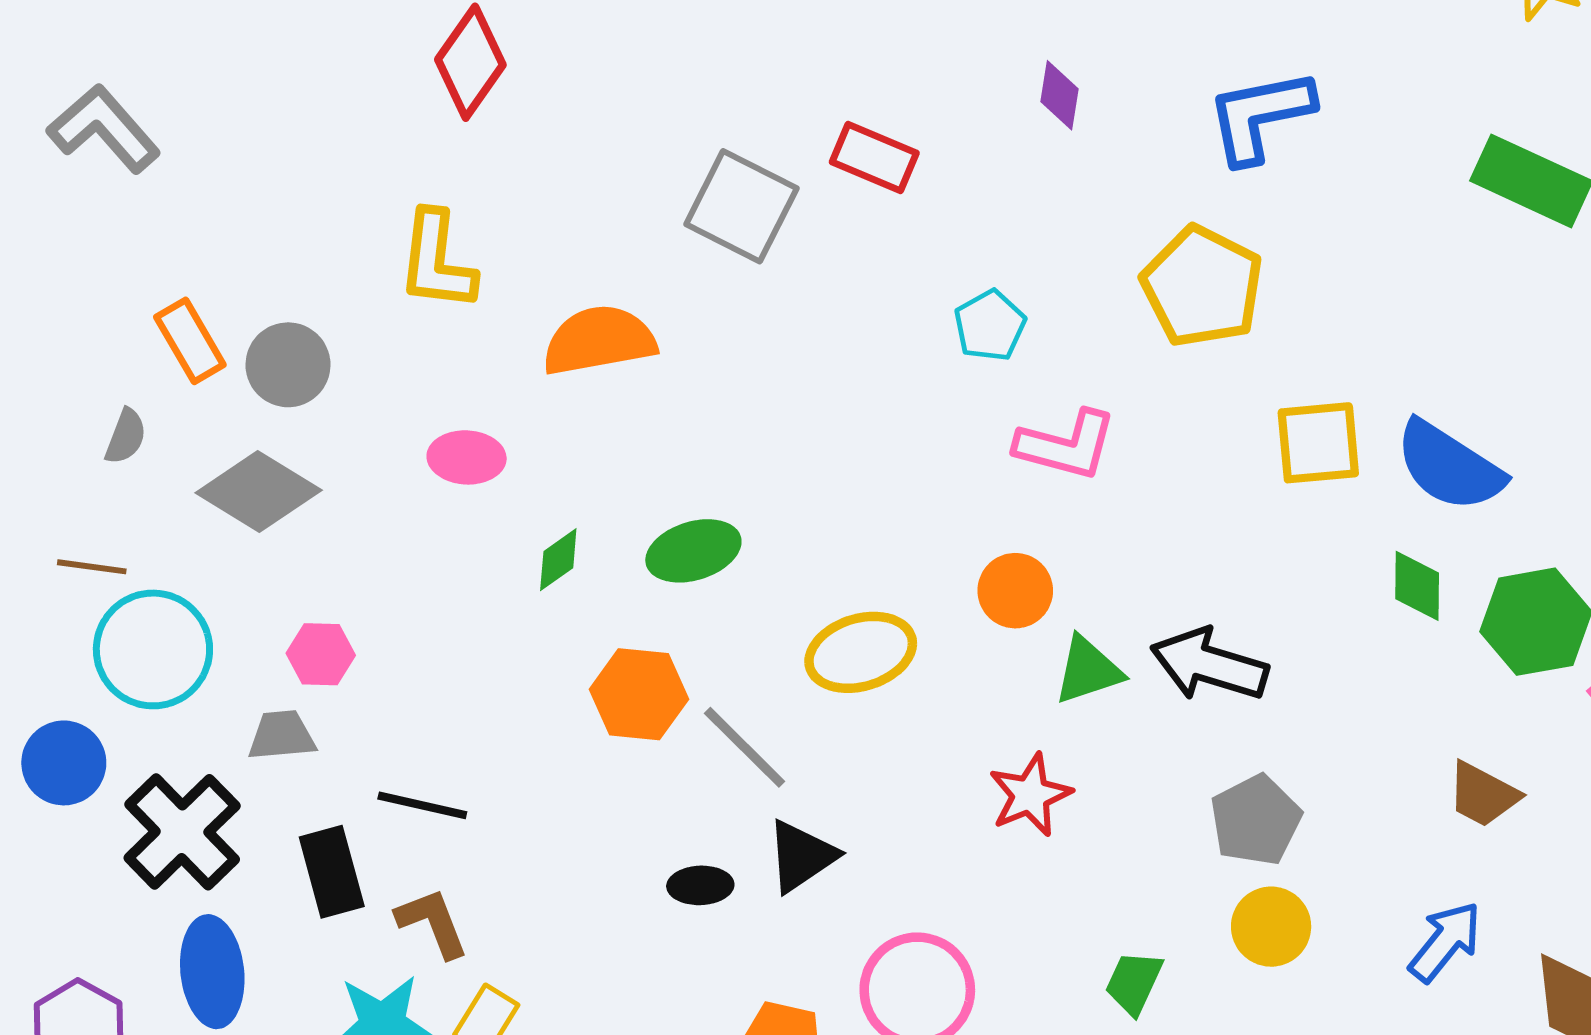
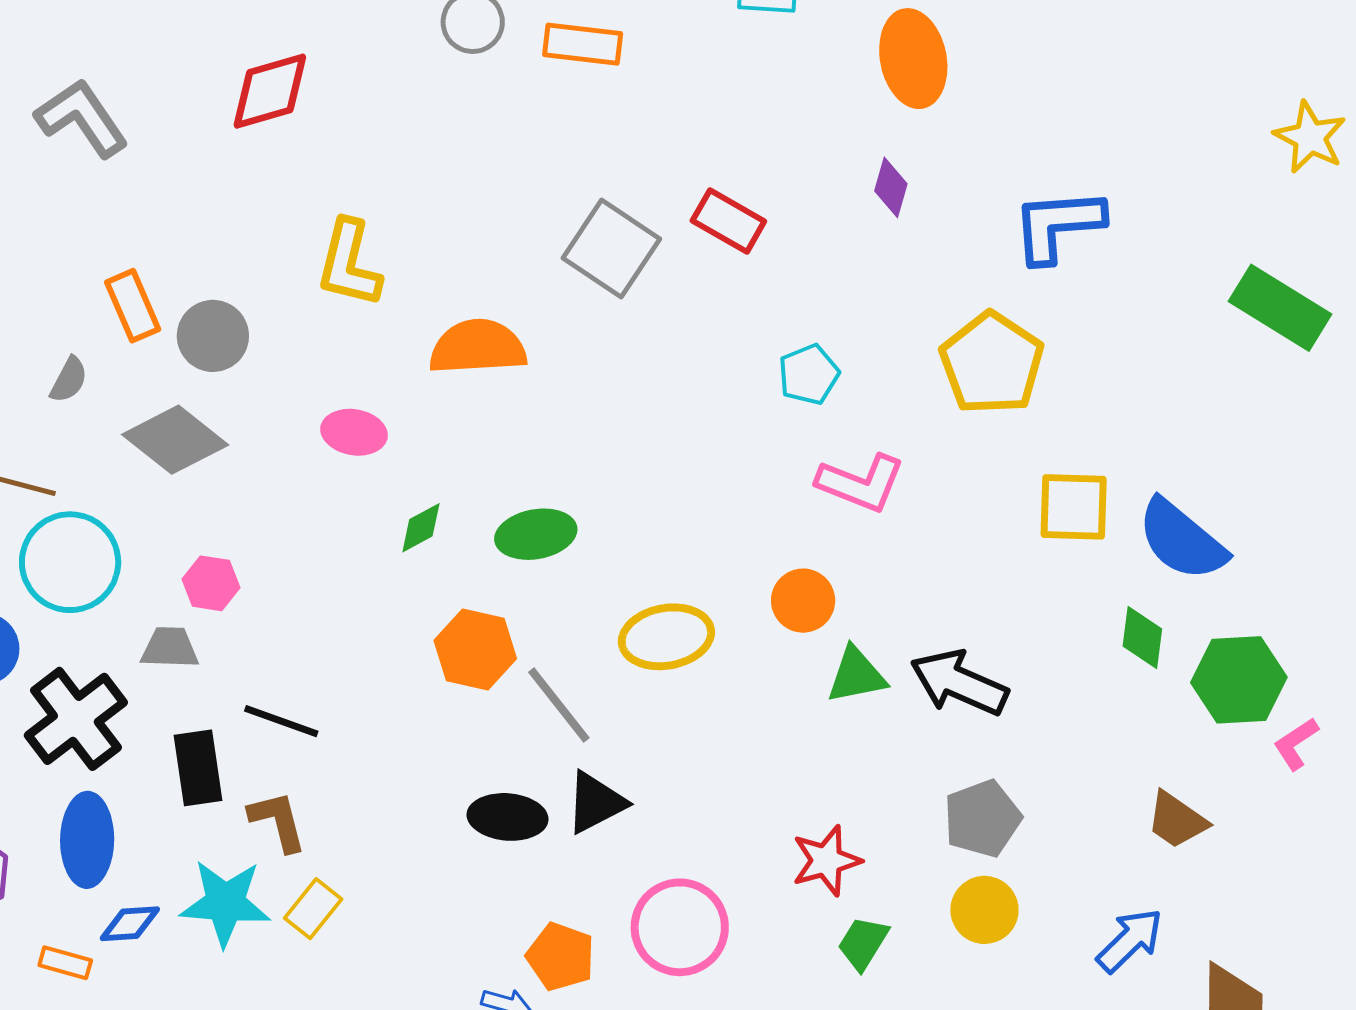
red diamond: (470, 62) -> (270, 91), moved, turned 32
red star: (1030, 795) -> (826, 861), moved
black ellipse: (700, 885) -> (507, 817), size x1.4

